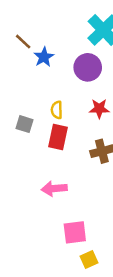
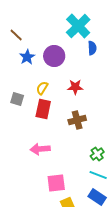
blue star: (44, 57) -> (27, 57), moved
purple circle: (88, 67) -> (54, 56), moved
yellow semicircle: (57, 110) -> (42, 88), turned 32

